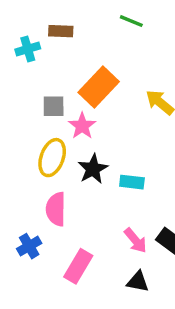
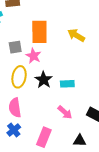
orange rectangle: (99, 87) -> (39, 32), turned -35
pink semicircle: (56, 209) -> (15, 108), moved
pink arrow: (135, 240) -> (65, 112), moved

